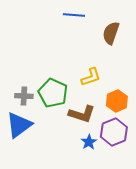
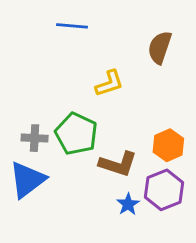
blue line: (74, 15) -> (72, 26), moved
yellow L-shape: (91, 77) -> (109, 83), moved

